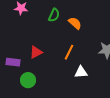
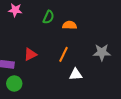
orange semicircle: (75, 23) -> (70, 25), turned -40
green circle: (28, 80) -> (14, 84), moved

